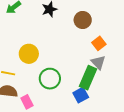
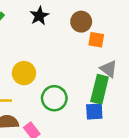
orange square: (99, 43) -> (96, 40), moved, turned -32
blue square: (81, 95) -> (94, 112), turned 35

